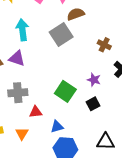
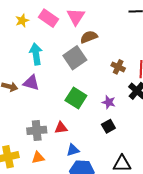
green square: (65, 91) -> (76, 98), moved
gray cross: (18, 93) -> (37, 130), moved
red triangle: (36, 112) -> (61, 128), moved
orange triangle: (22, 134) -> (38, 158), turned 48

